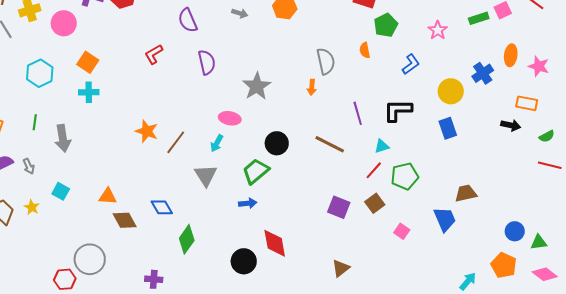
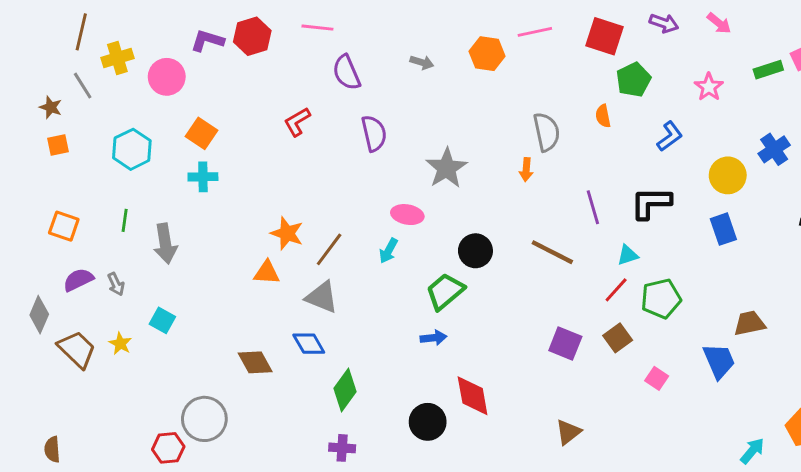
gray triangle: (206, 175) -> (322, 297), moved, turned -35
orange triangle: (108, 196) -> (267, 273), moved
purple cross: (154, 279) -> (342, 448), moved

